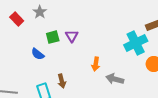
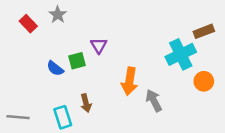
green square: (53, 37) -> (77, 61), moved
orange arrow: (96, 64) -> (129, 81), size x1.5
gray arrow: (115, 79) -> (154, 101), turned 48

